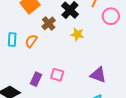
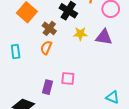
orange semicircle: (31, 41) -> (46, 48), moved
purple triangle: (98, 75) -> (104, 37), moved

